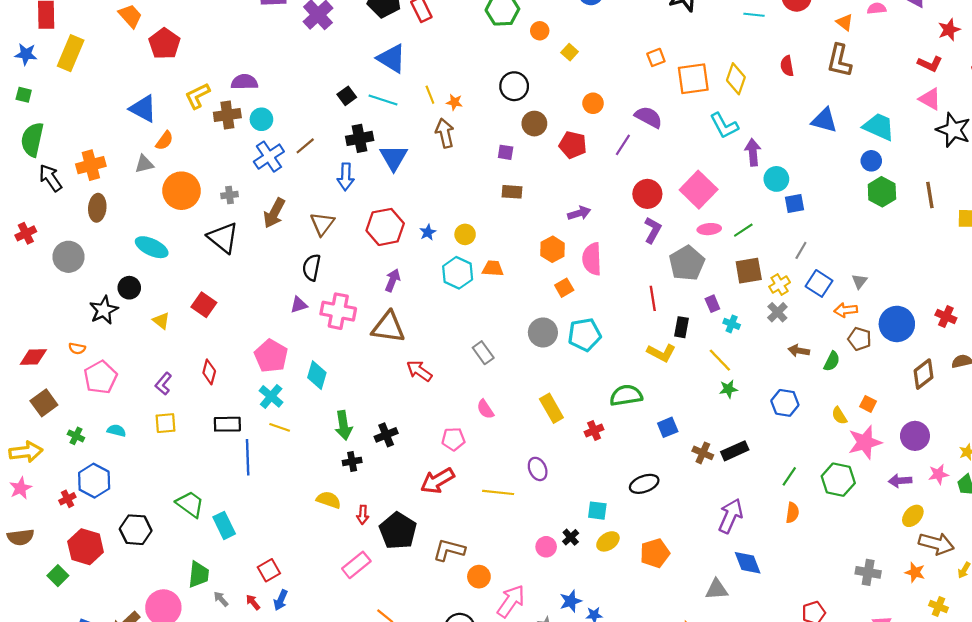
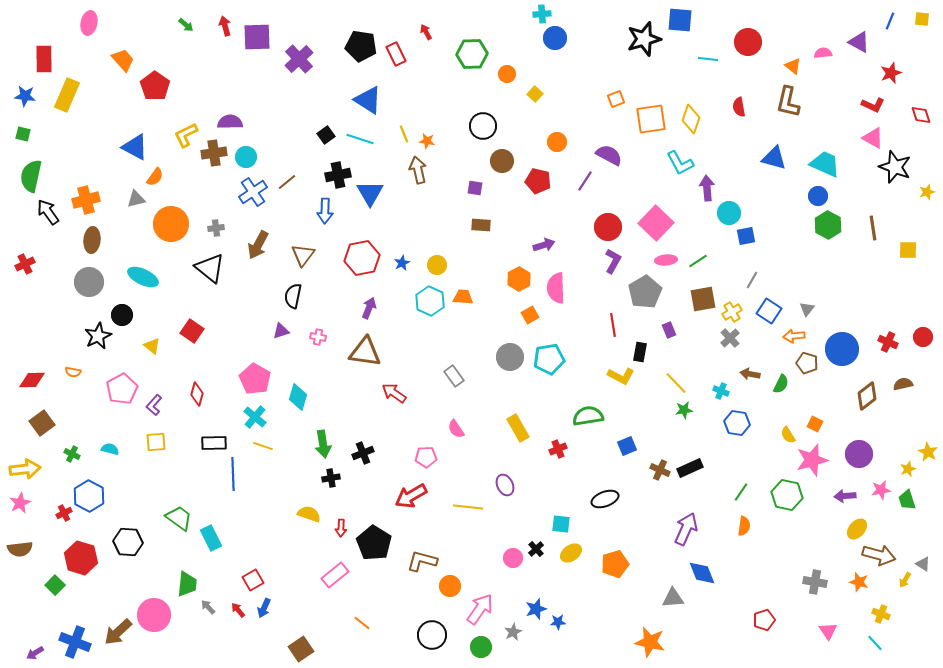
gray circle: (68, 257) -> (89, 282), moved
pink cross: (338, 311) -> (318, 337), size x0.5
cyan cross: (732, 324) -> (721, 391), moved
pink pentagon: (100, 377) -> (122, 389), moved

